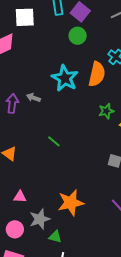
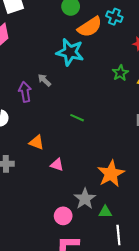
orange semicircle: (97, 74) -> (90, 27), moved, turned 60
gray arrow: (33, 98) -> (44, 80), turned 40
pink triangle: (20, 197) -> (57, 165), moved, turned 32

